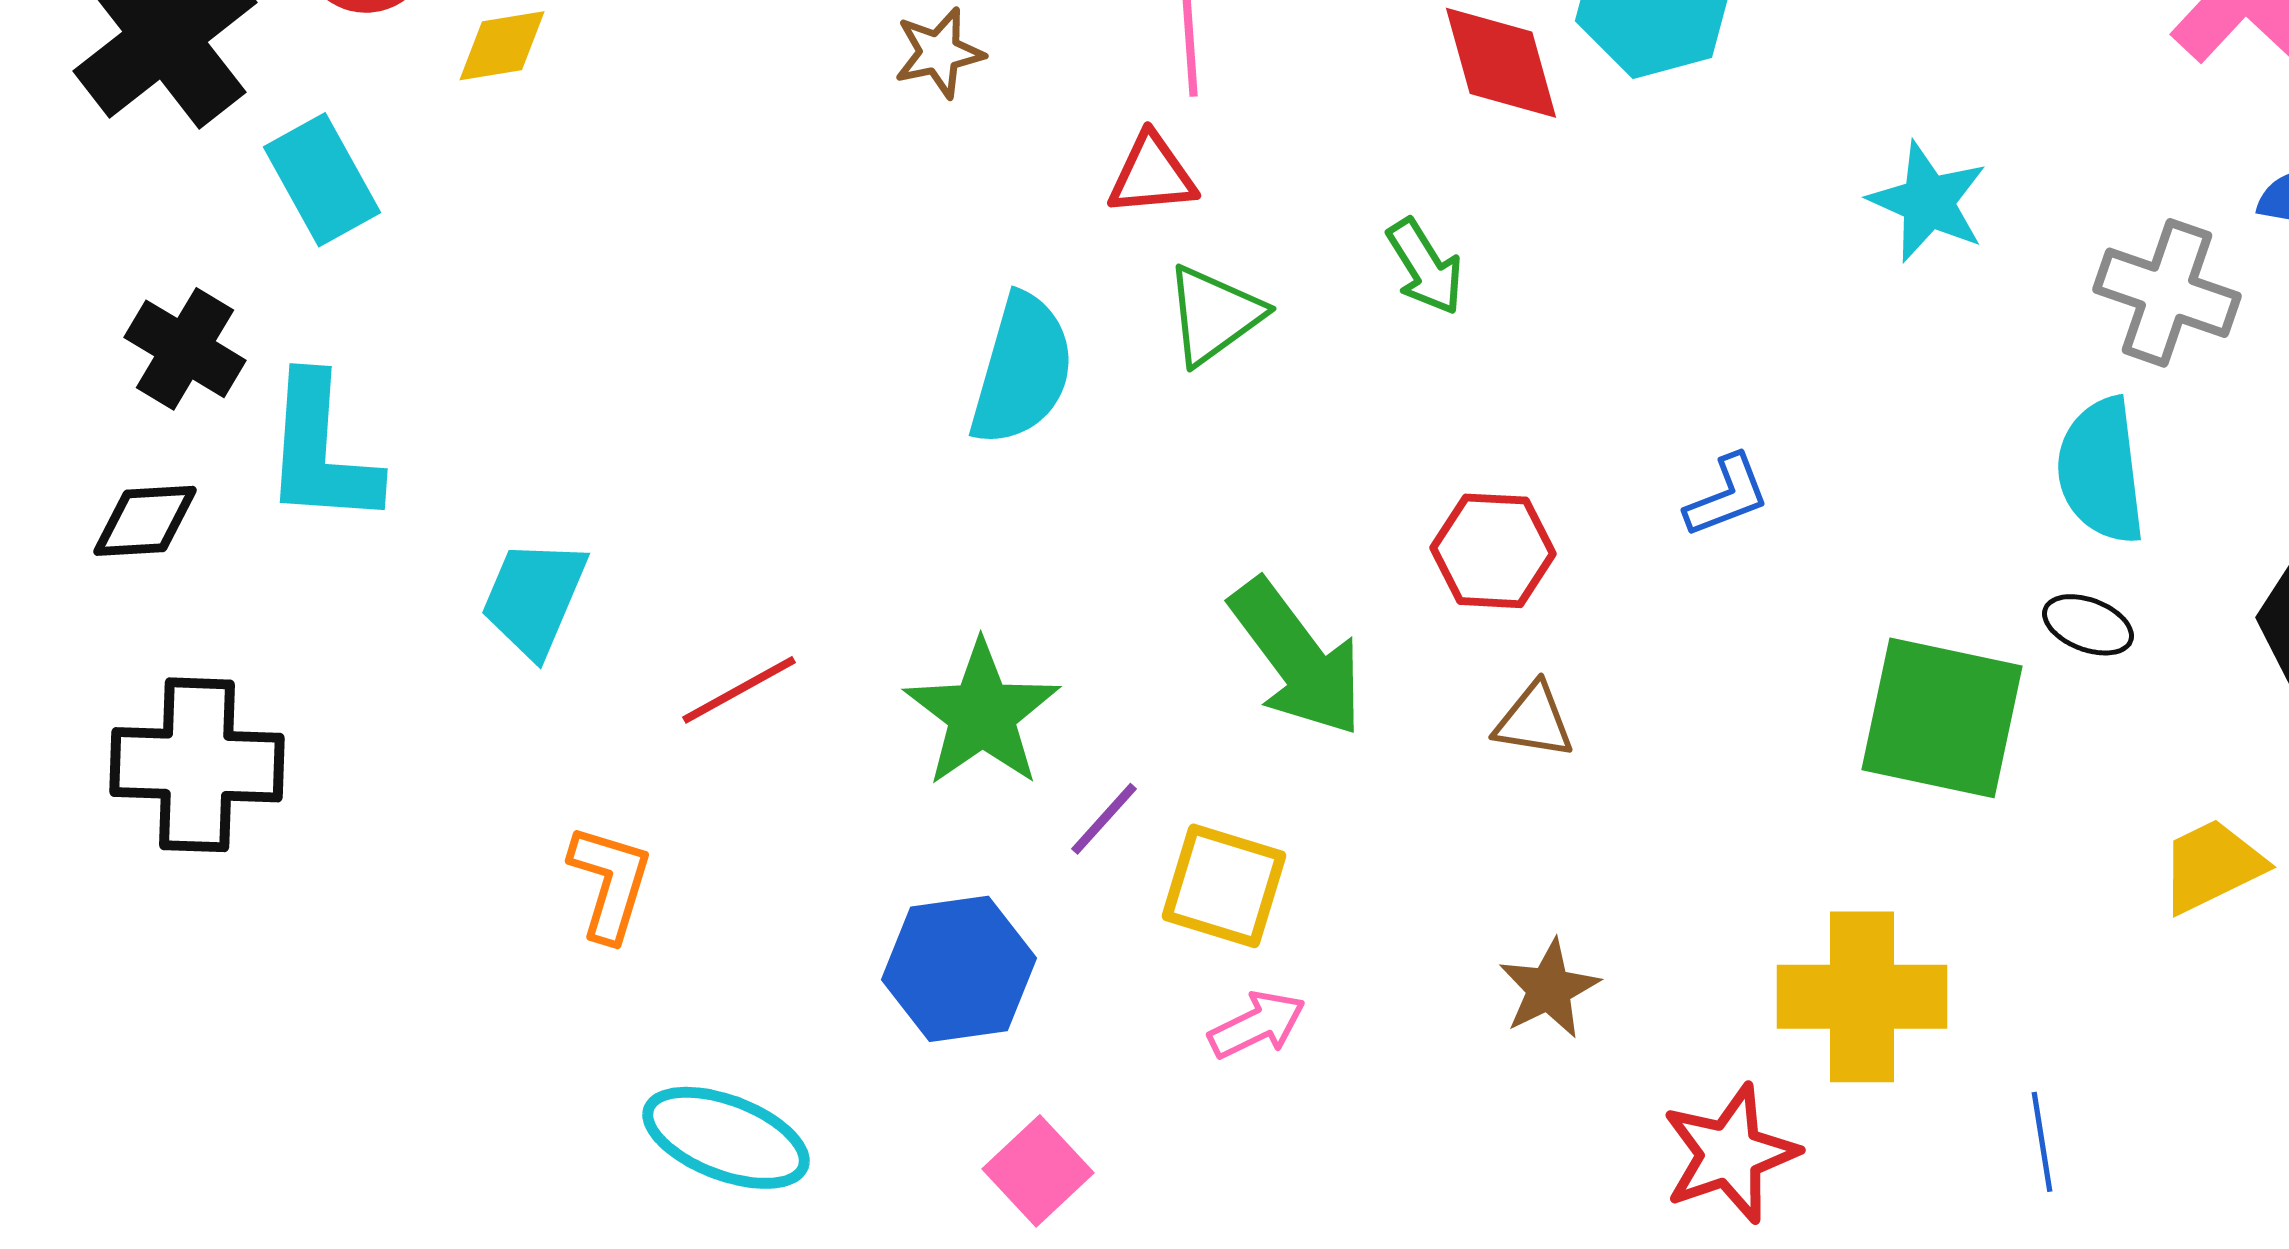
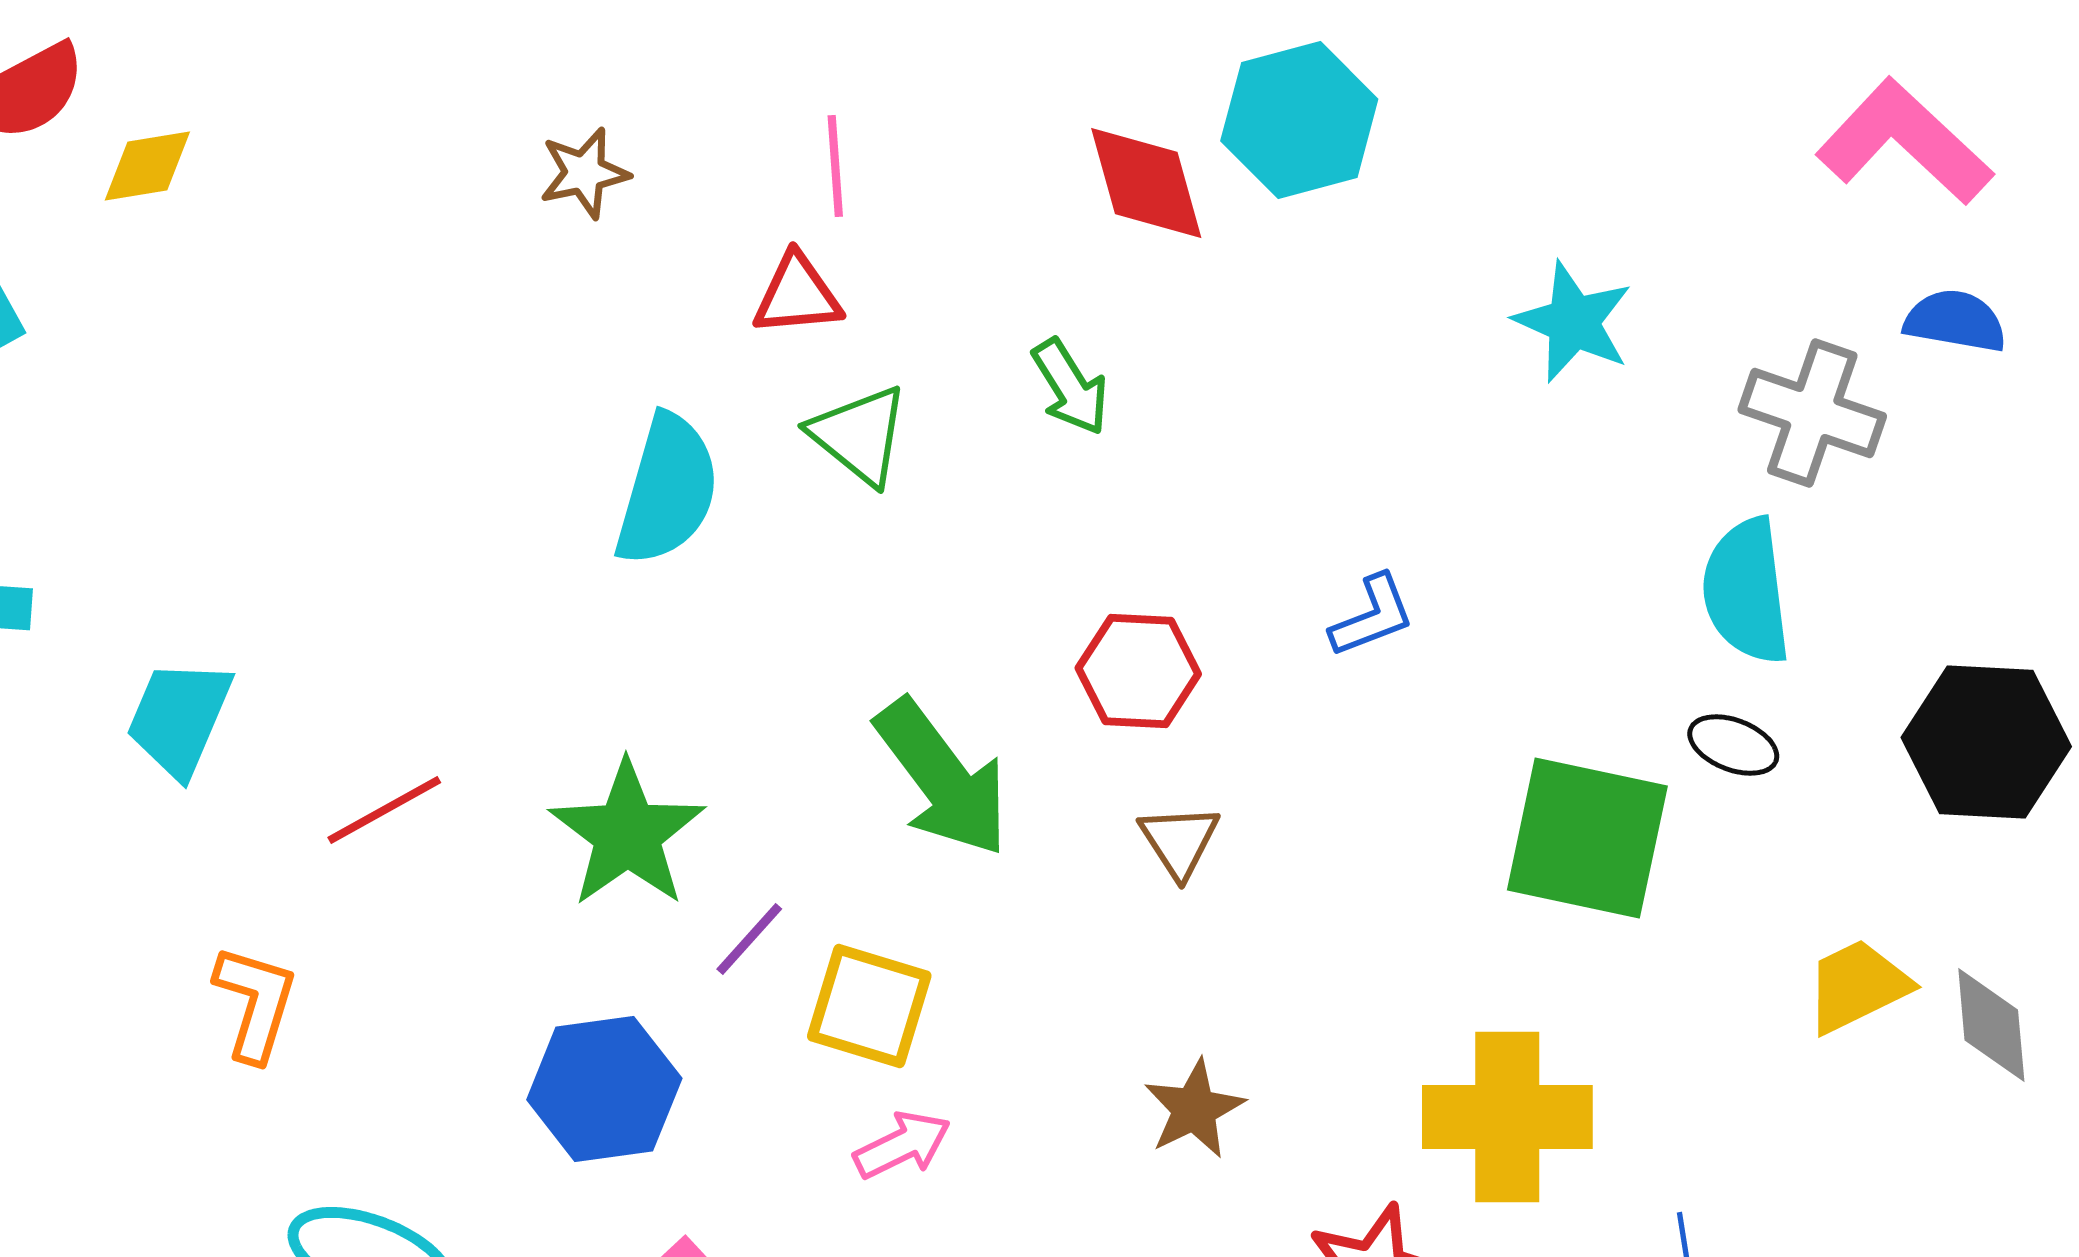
green triangle: (1214, 315) -> (859, 435), turned -45
brown triangle: (1534, 721) -> (1179, 841), turned 48

